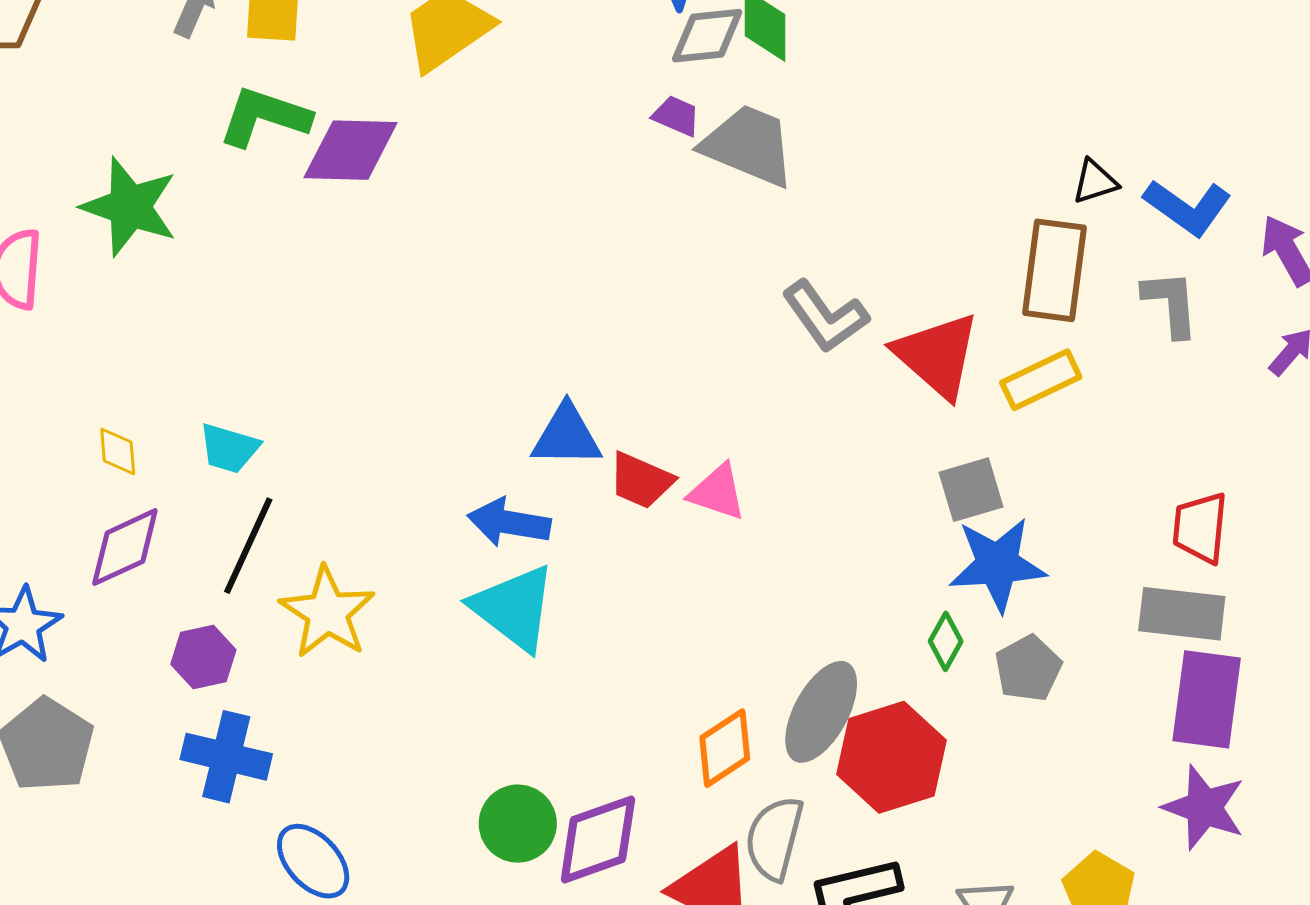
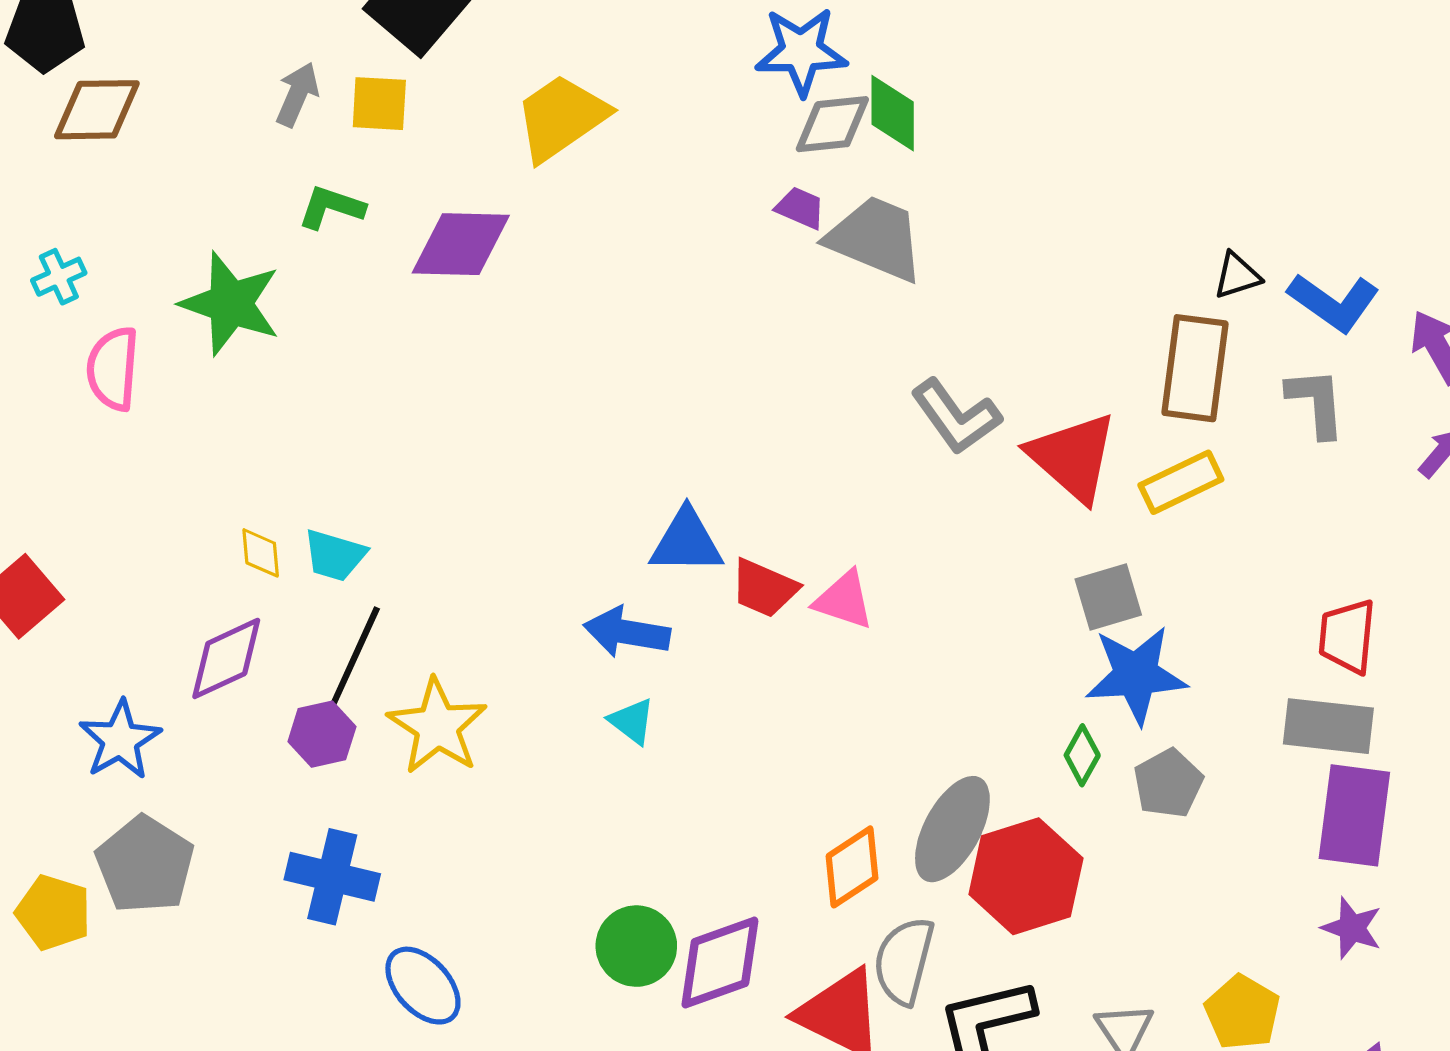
green L-shape: (264, 117) -> (331, 207), moved, size x0.7
yellow diamond: (118, 451) -> (261, 553), moved
cyan triangle: (514, 608) -> (632, 721), size x0.5
purple hexagon: (203, 657) -> (322, 734), moved
purple star: (1204, 807) -> (1352, 928), size x0.7

